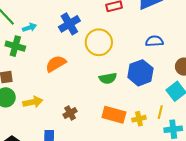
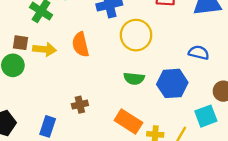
orange semicircle: (56, 64) -> (80, 44), turned -90
yellow arrow: (33, 102) -> (44, 49), moved

